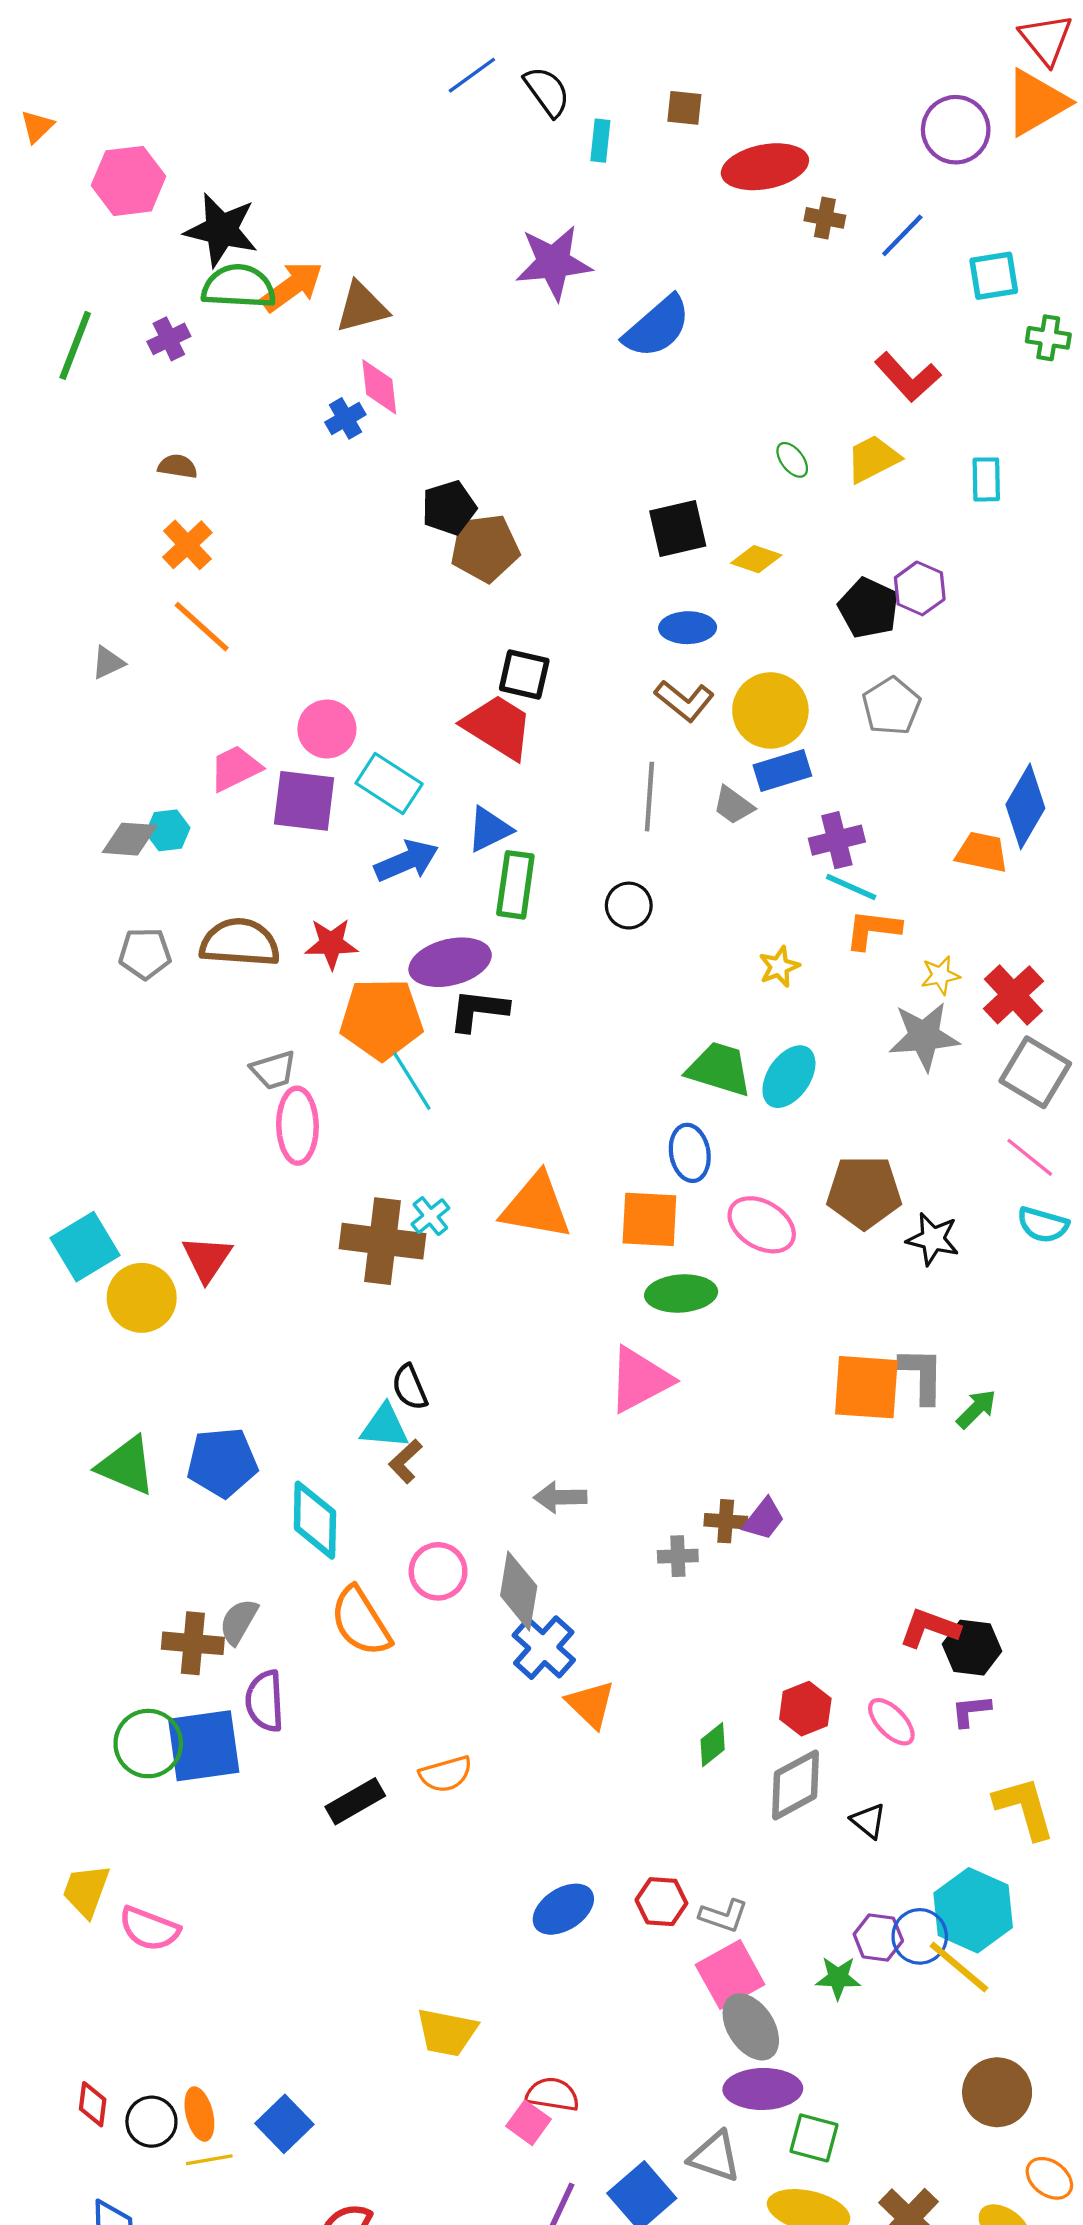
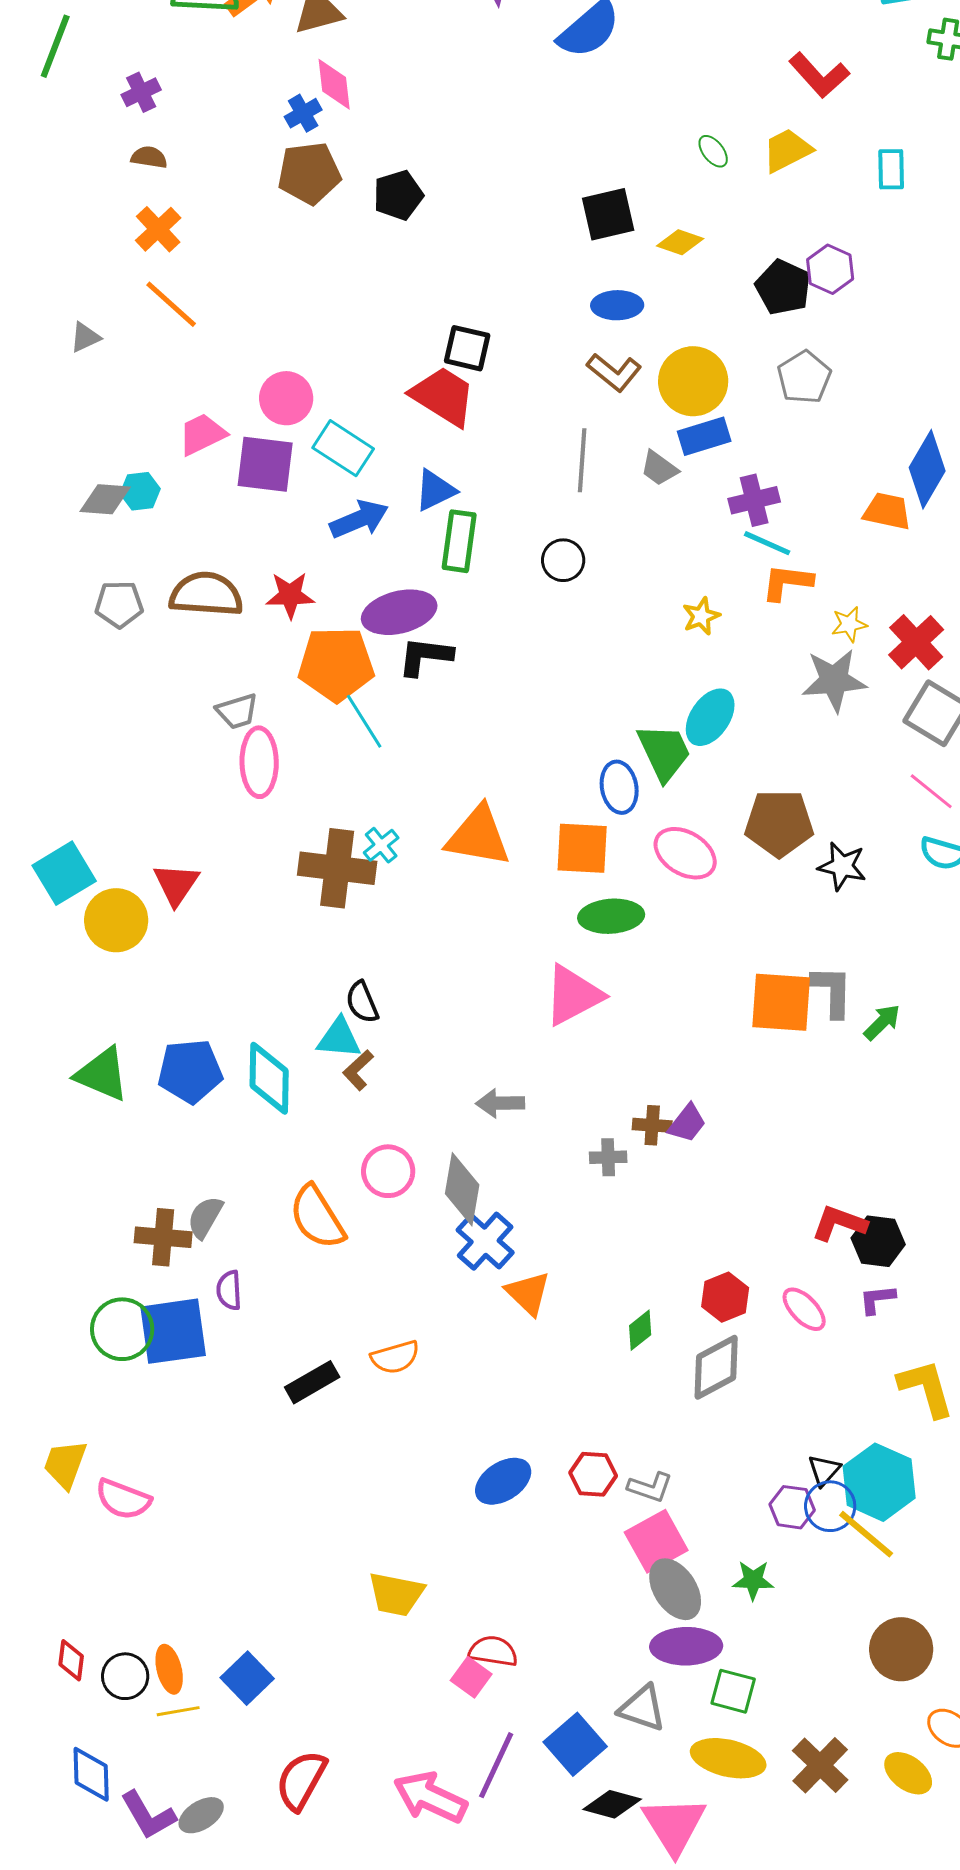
purple cross: (169, 339) -> (141, 92), moved
brown pentagon: (485, 548) -> (309, 173), moved
green trapezoid: (719, 1069) -> (664, 752), moved, turned 48
cyan diamond: (315, 1520) -> (269, 1078), moved
purple semicircle: (265, 1701) -> (229, 1290), size x0.7
black triangle: (868, 1821) -> (824, 1470), moved, turned 33
green star: (838, 1978) -> (753, 1580), moved

